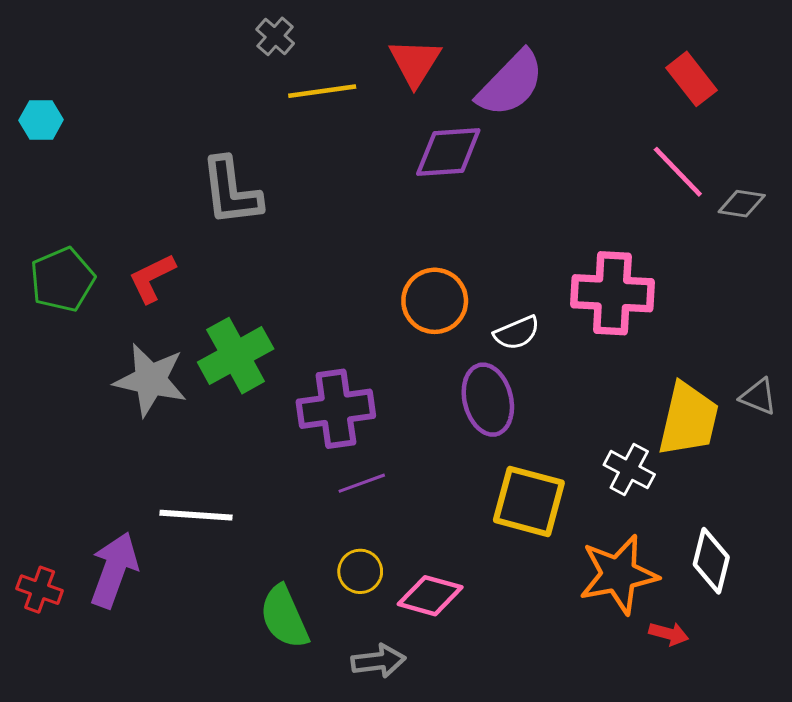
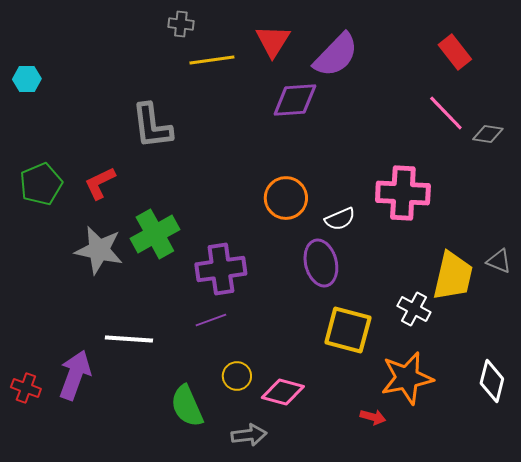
gray cross: (275, 36) -> (181, 24), turned -35
purple line: (362, 483) -> (211, 320), moved
white diamond: (711, 561) -> (492, 381), moved
red arrow: (669, 634) -> (373, 417), moved

